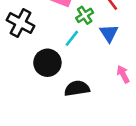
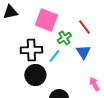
black cross: (21, 23) -> (31, 50), moved, turned -30

